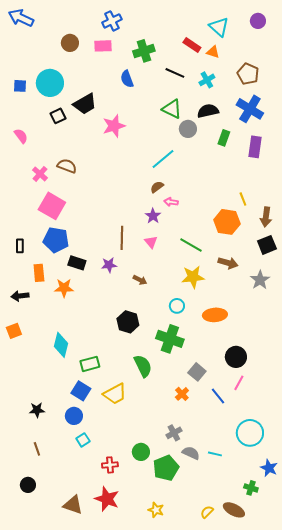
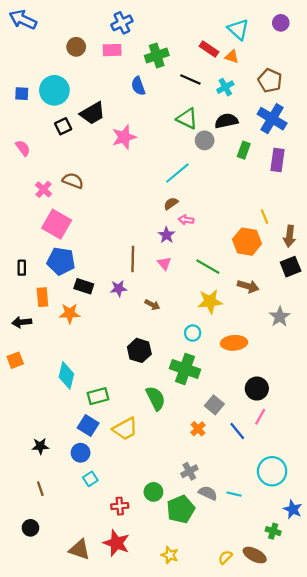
gray star: (260, 280) -> (280, 317), moved

